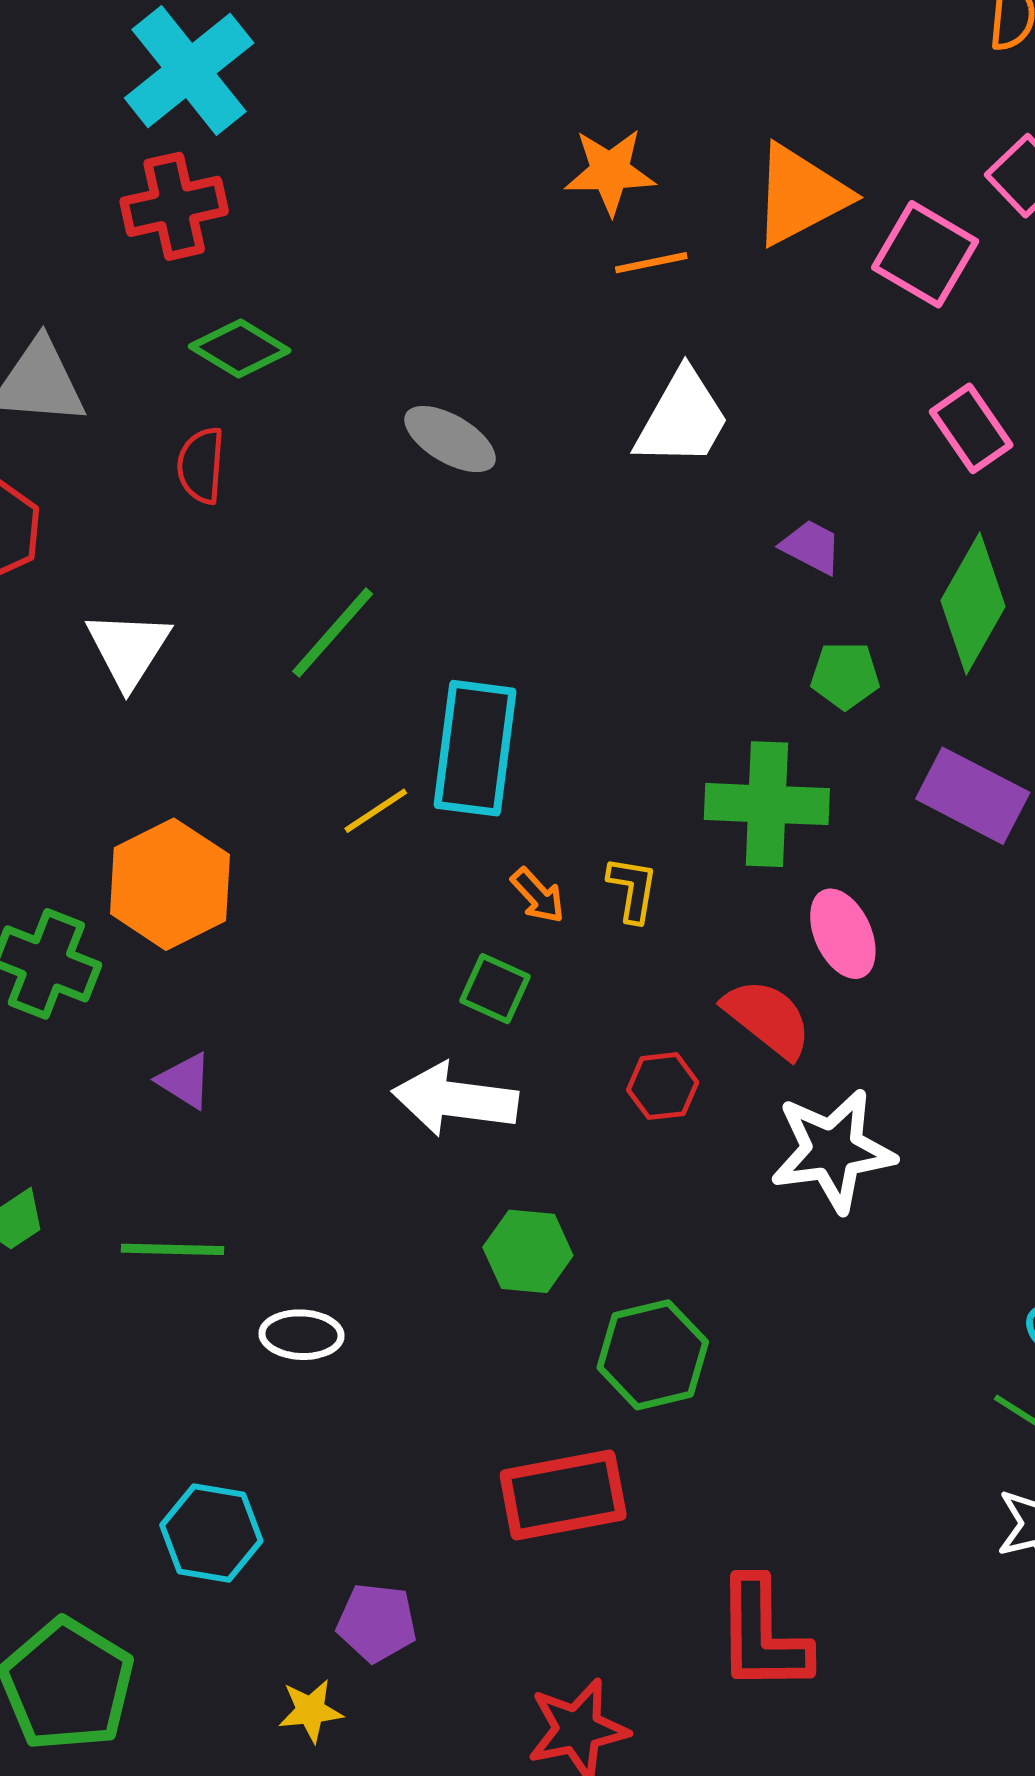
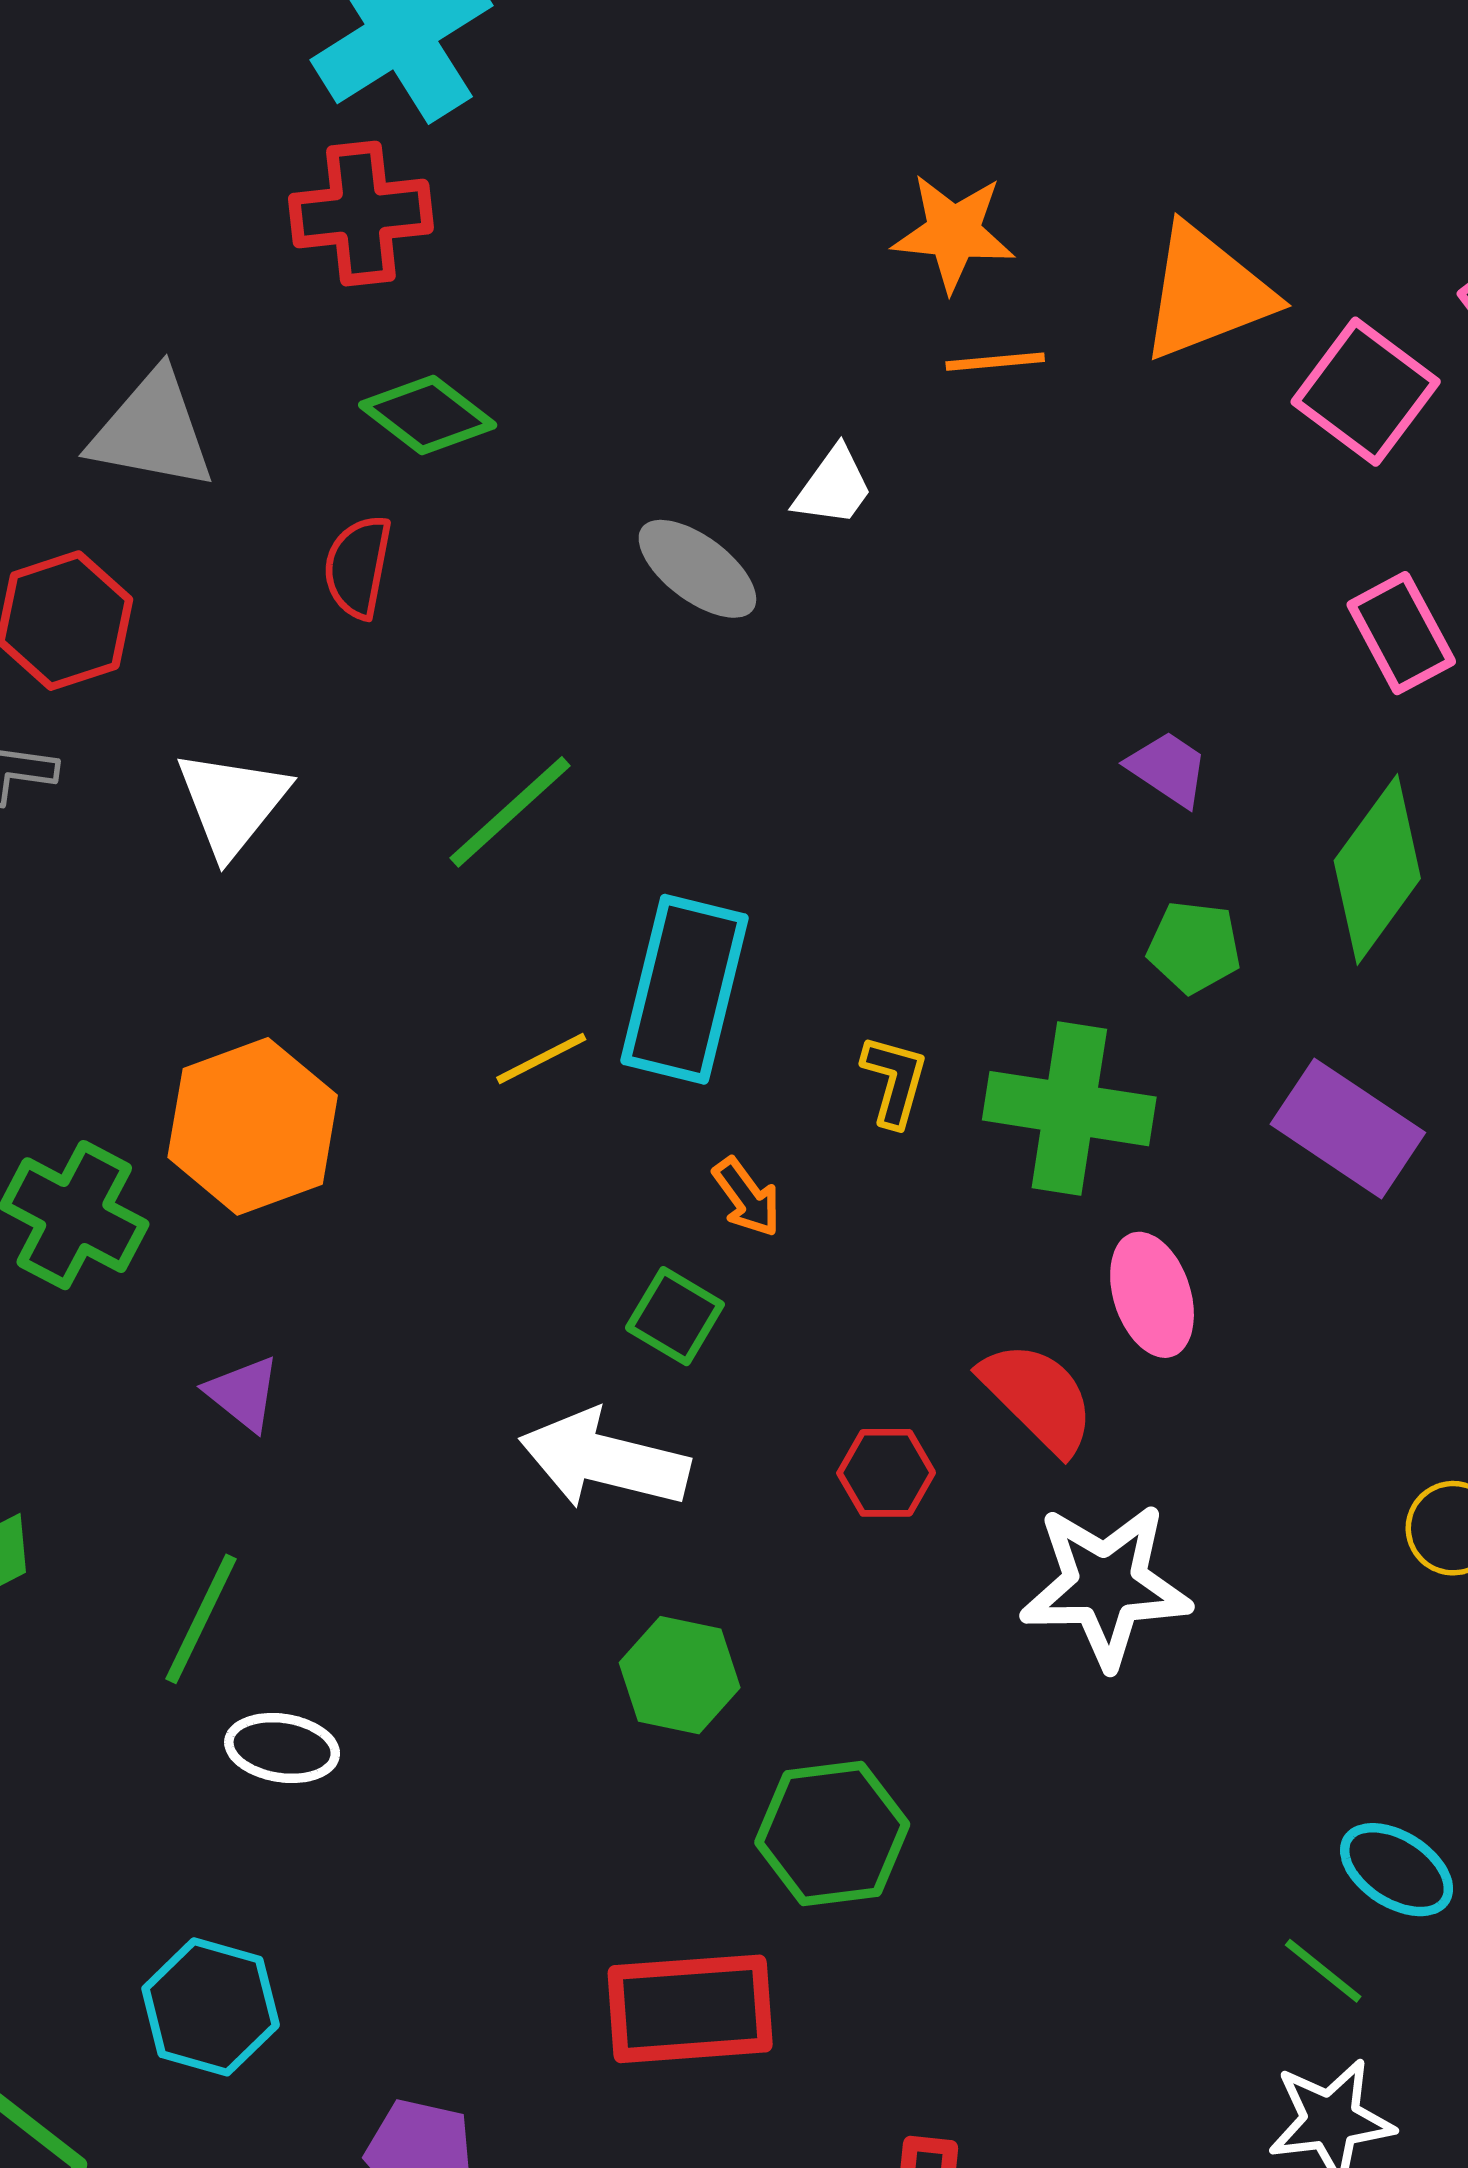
white trapezoid: (682, 418) -> (833, 487), moved, size x0.6
yellow L-shape: (633, 889) -> (894, 1081), moved
green line: (172, 1249) -> (201, 1619), turned -72
white ellipse: (301, 1335) -> (282, 1748), moved

